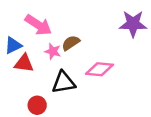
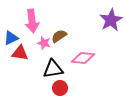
purple star: (133, 24) -> (111, 20), turned -30
pink arrow: (38, 25) -> (32, 21), turned 50
red circle: (37, 105) -> (60, 88), moved

